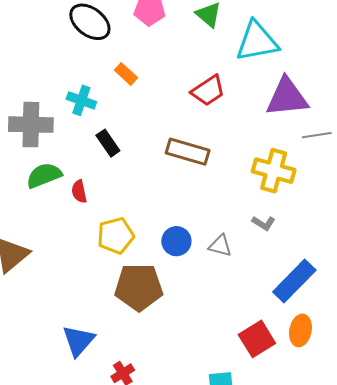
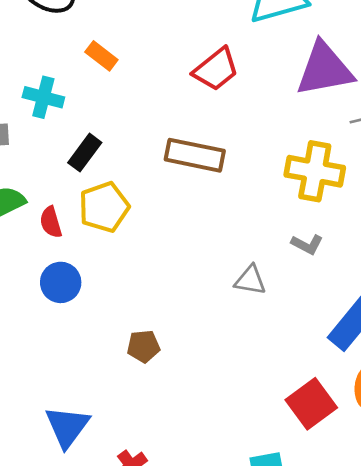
black rectangle: (108, 143) -> (85, 153), turned 76
yellow pentagon: (116, 236) -> (104, 207), moved
blue circle: (176, 241) -> (61, 282), moved
brown pentagon: (139, 287) -> (143, 346), size x0.5

